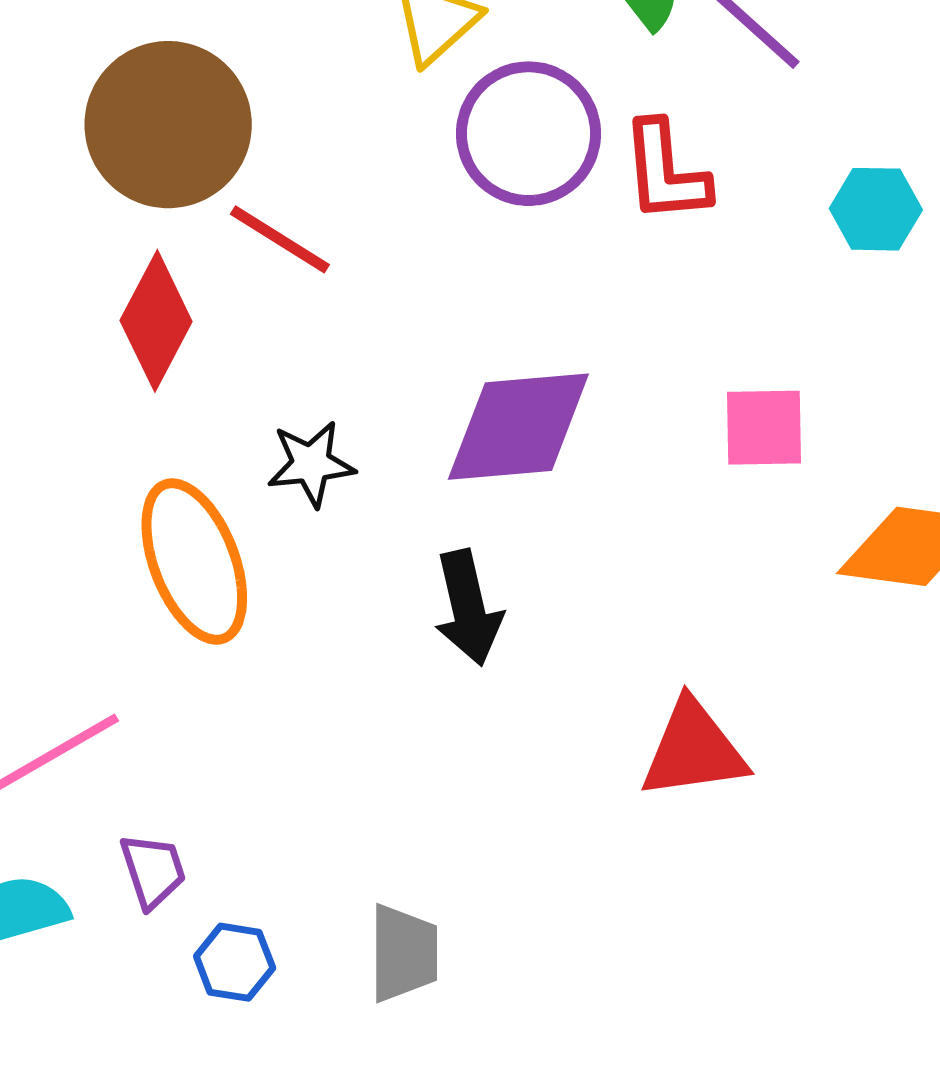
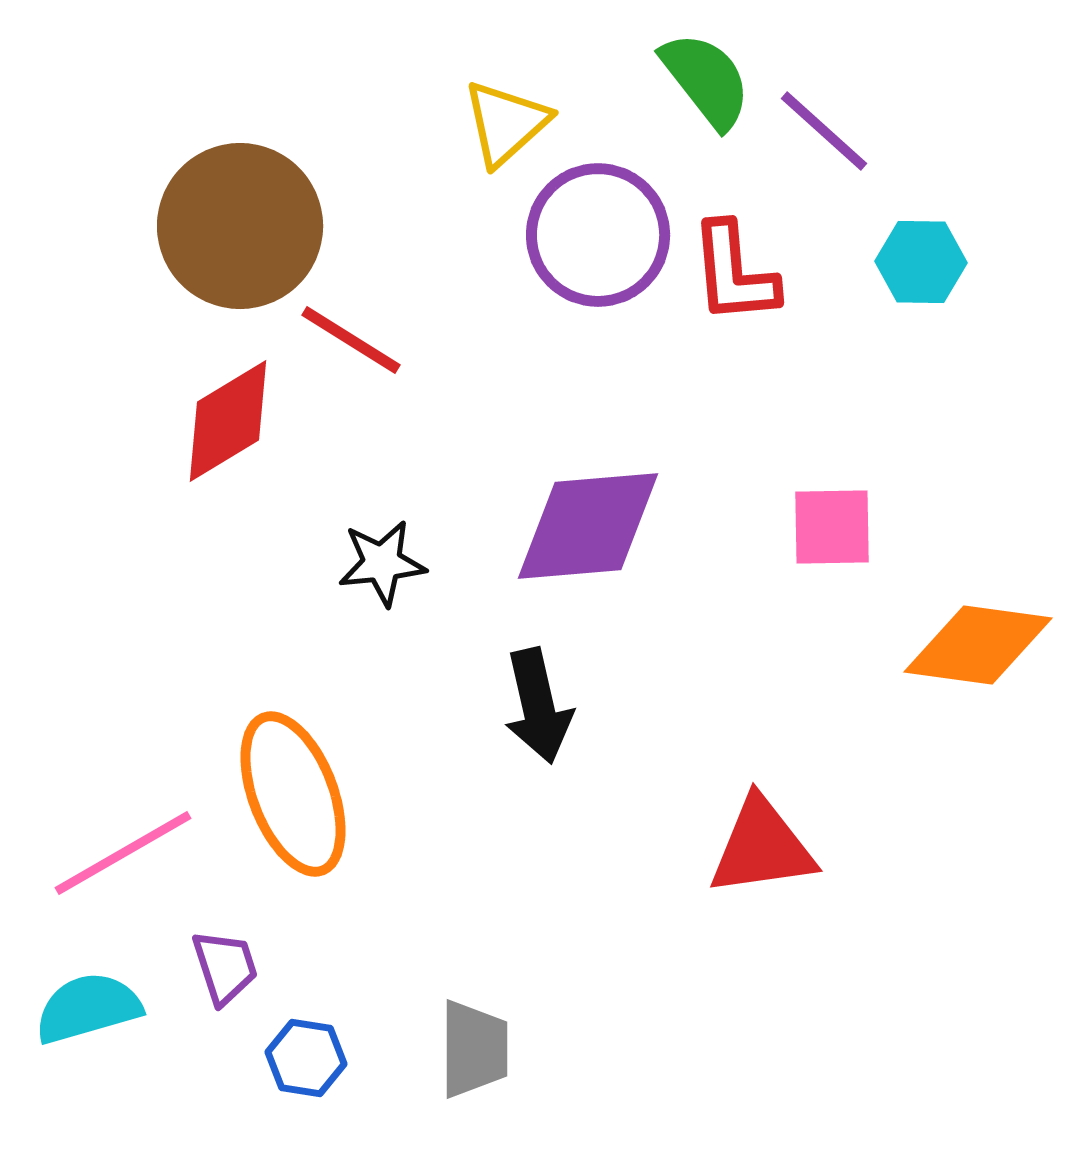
cyan hexagon: (876, 209) -> (921, 262), moved
red diamond: (156, 321) -> (228, 421), turned 31
orange ellipse: (194, 562) -> (293, 794), moved

